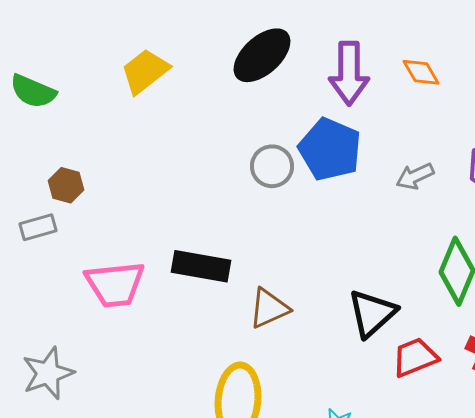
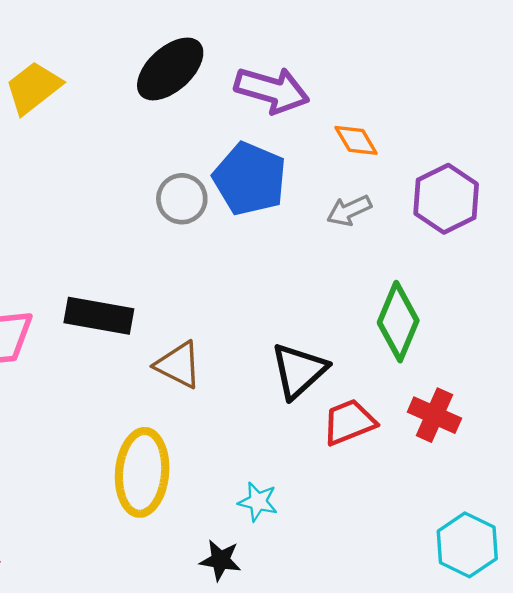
orange diamond: (421, 72) -> (356, 140), moved
purple arrow: (349, 73) -> (272, 90), turned -74
brown triangle: (269, 308) -> (178, 365), turned 51

